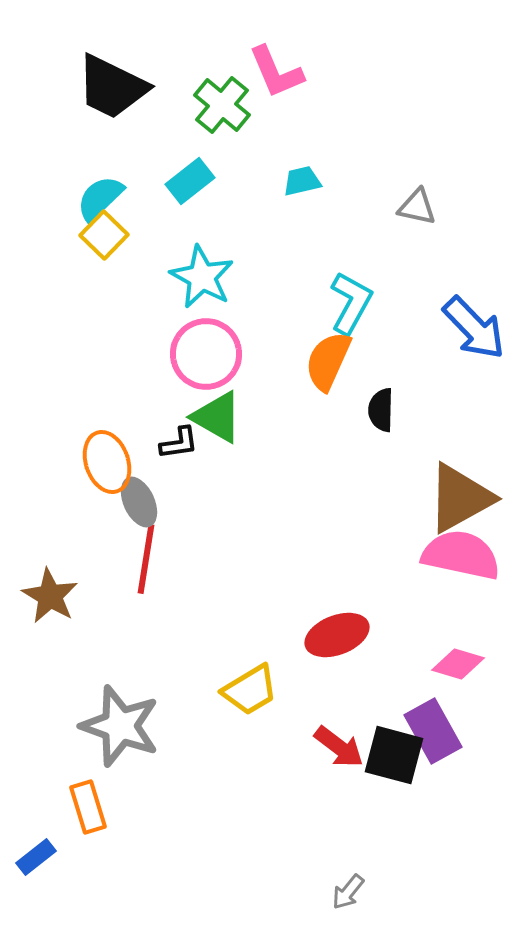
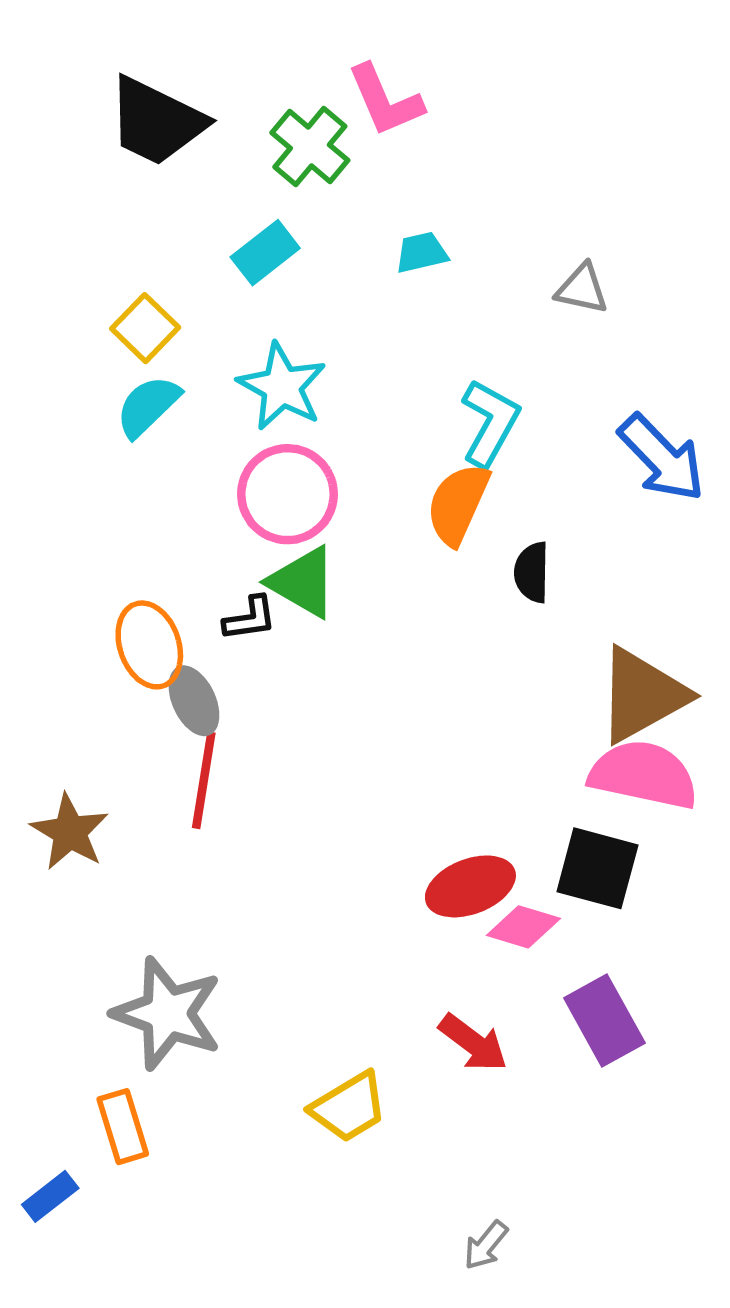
cyan semicircle: (100, 198) -> (148, 406), moved
pink diamond: (458, 664) -> (523, 927), moved
yellow trapezoid: (250, 690) -> (349, 1107), moved
black square: (394, 755) -> (597, 868), moved

